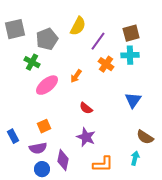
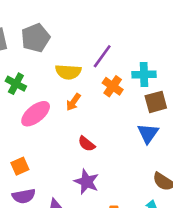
yellow semicircle: (78, 26) -> (68, 72), moved, turned 66
brown square: (131, 33) -> (156, 102), moved
gray pentagon: (47, 39) -> (36, 38), moved
orange square: (44, 126) -> (20, 166), moved

